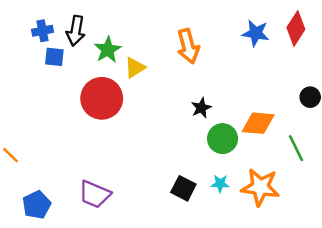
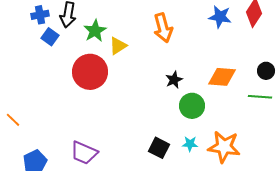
blue square: (54, 57) -> (50, 37), turned 30
orange diamond: (258, 123) -> (222, 77), moved
green line: (296, 148) -> (260, 97), moved, turned -60

